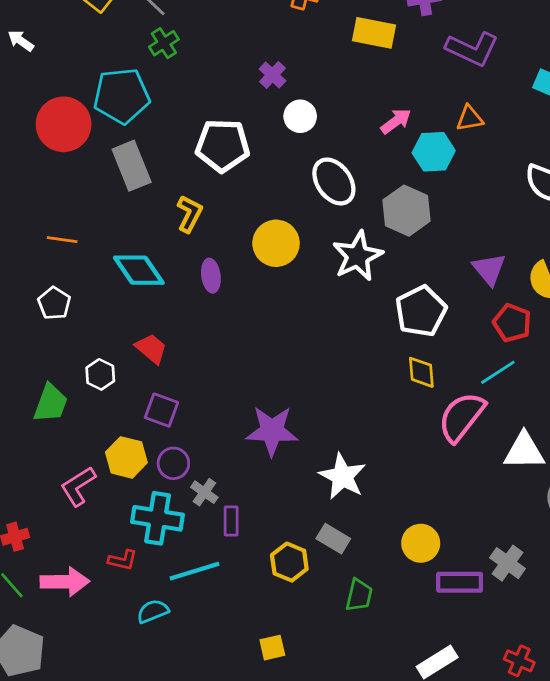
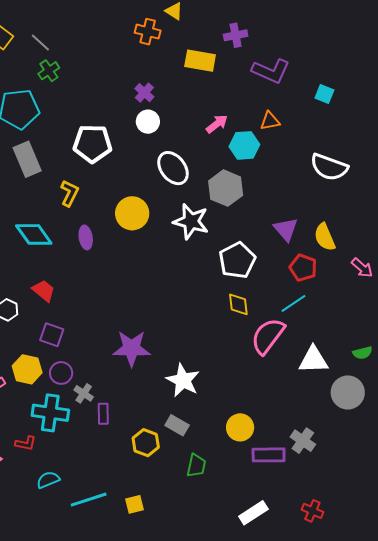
purple cross: (272, 75) -> (144, 93), moved
white star: (358, 256) -> (191, 221), turned -30
cyan line: (195, 571) -> (89, 500), moved

